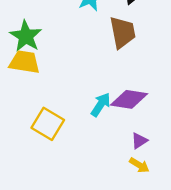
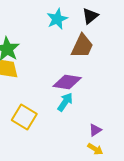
brown trapezoid: (123, 32) -> (82, 46), turned 36
purple diamond: (129, 99) -> (67, 82), moved

